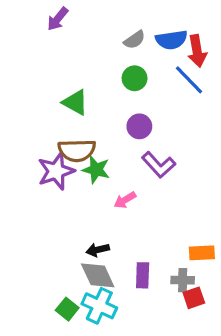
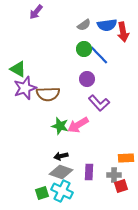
blue line: (189, 80) -> (99, 55), moved
green triangle: (75, 102) -> (18, 69), moved
green star: (96, 170) -> (60, 126), moved
purple star: (56, 171) -> (25, 88), moved
pink arrow: (125, 200) -> (78, 125), size x1.5
gray diamond: (98, 275) -> (61, 172), turned -45
green square: (67, 309) -> (42, 193), turned 32

